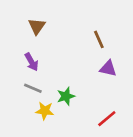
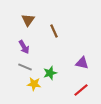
brown line: (99, 39) -> (54, 31), moved
purple triangle: (108, 68) -> (82, 63), moved

